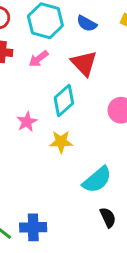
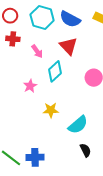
blue semicircle: (87, 24) -> (70, 19), size x1.5
pink arrow: (38, 59) -> (37, 51), moved, turned -88
yellow star: (61, 142) -> (51, 110), moved

